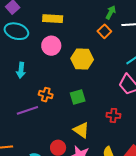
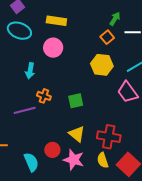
yellow hexagon: (82, 59) -> (102, 65), moved
cyan arrow: (21, 70) -> (30, 71), moved
red cross: (113, 115) -> (109, 137), moved, size x1.6

